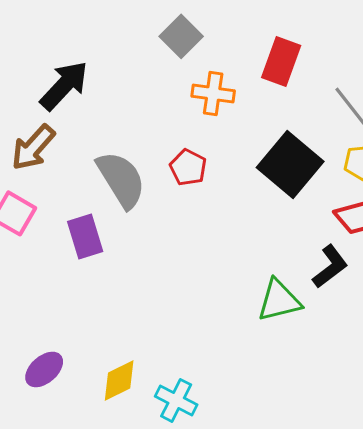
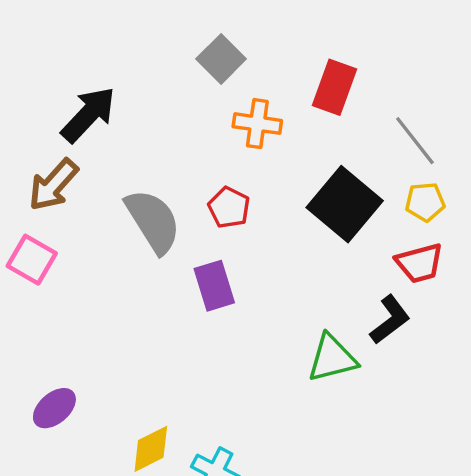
purple rectangle: (85, 236) -> (214, 286), moved
purple ellipse: (44, 369) -> (54, 408), moved

